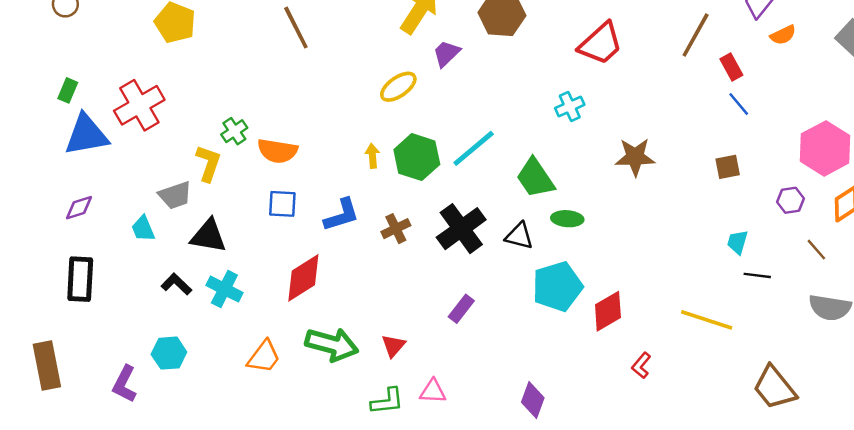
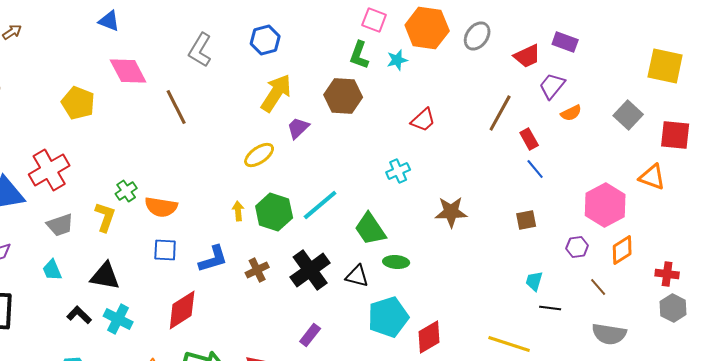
red trapezoid: (601, 44) -> (423, 120), size x0.7
gray trapezoid: (175, 195) -> (60, 225), moved

